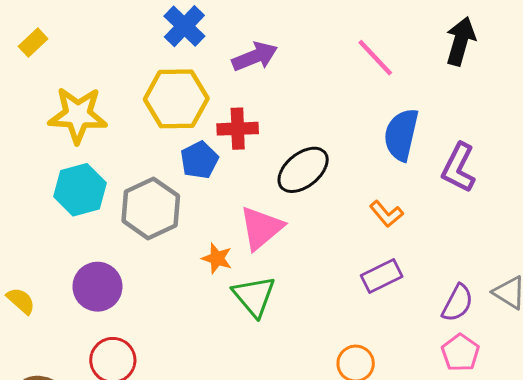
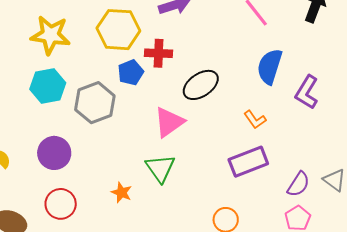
orange star: (217, 258) -> (122, 192), moved
purple rectangle: (382, 276) -> (248, 162), size x1.4

